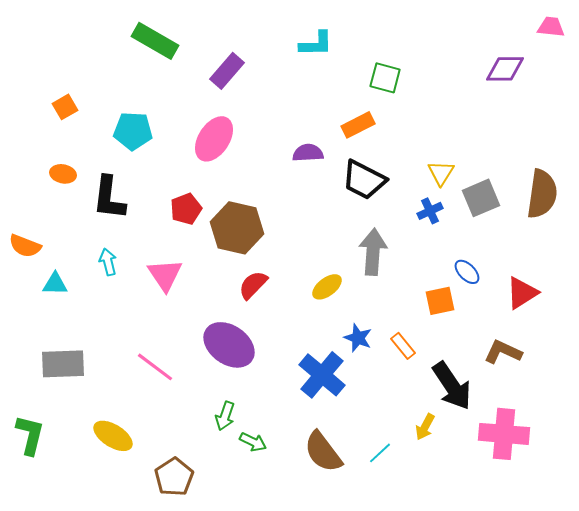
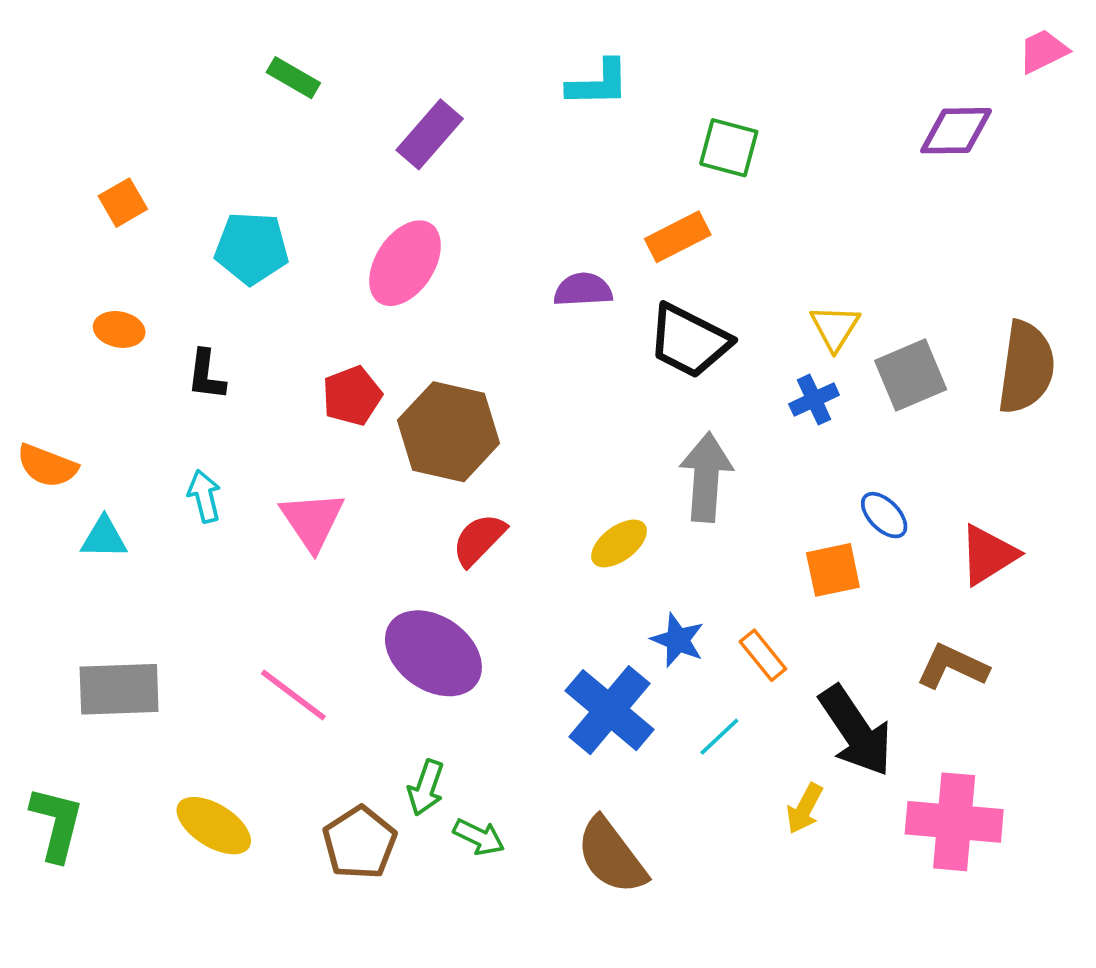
pink trapezoid: (551, 27) -> (1043, 51), turned -32
green rectangle: (155, 41) -> (293, 78), size x0.6
black L-shape: (109, 198) -> (206, 375), size x0.6
cyan line: (380, 453) -> (719, 737), moved
brown pentagon: (174, 477) -> (360, 843), moved

